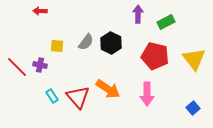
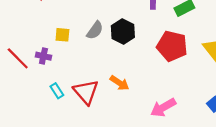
orange arrow: (108, 89) -> (119, 83), size x0.7
pink arrow: (147, 94) -> (163, 108), moved, turned 60

